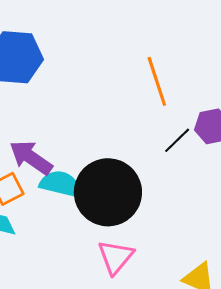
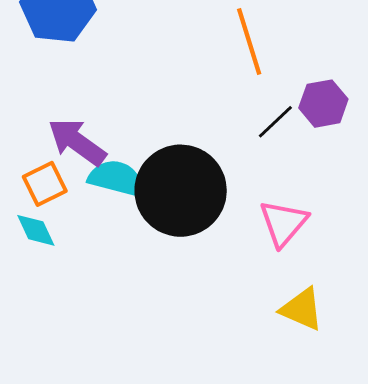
pink triangle: (116, 257) -> (283, 223), moved

